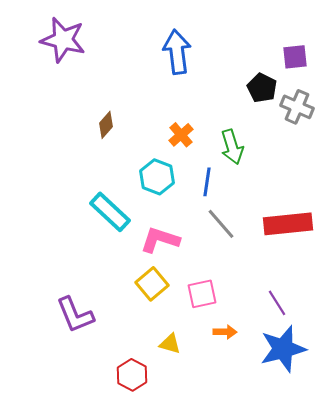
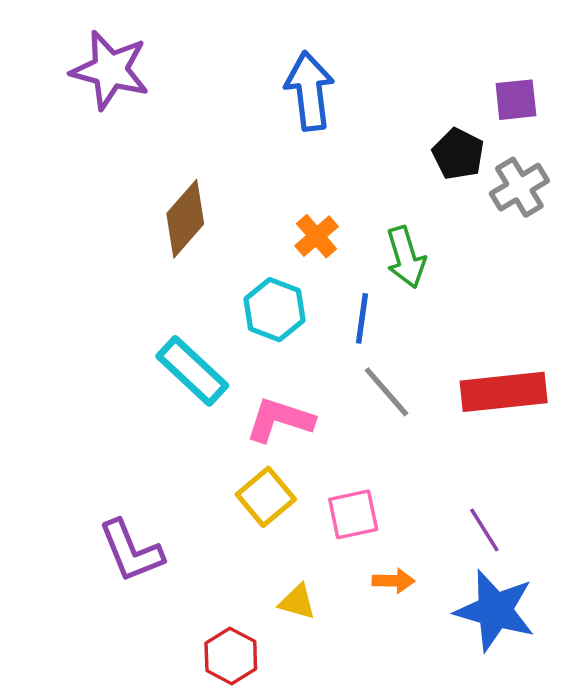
gray cross: (297, 107) -> (519, 187), turned 36
brown diamond: (106, 125) -> (185, 219), size x1.6
blue star: (283, 349) -> (495, 611), turned 30

